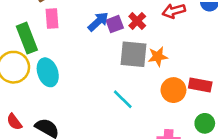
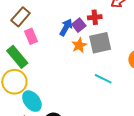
red cross: (137, 21) -> (95, 17), turned -32
orange star: (158, 57) -> (79, 45), moved
cyan ellipse: (48, 72) -> (32, 101), moved

